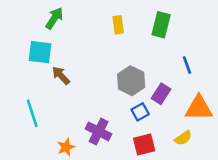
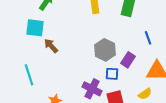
blue square: (140, 112) -> (112, 74), turned 32
purple cross: (99, 131) -> (92, 89), moved

